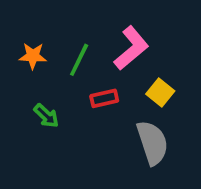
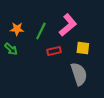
yellow square: (160, 93) -> (83, 48), turned -32
green arrow: (46, 116) -> (11, 49), moved

